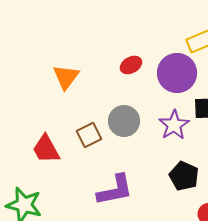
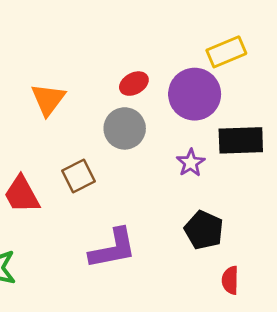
gray circle: (124, 121) -> (125, 128), moved
purple star: (174, 125) -> (191, 163), size x0.7

